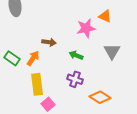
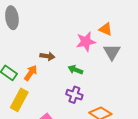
gray triangle: (112, 51) -> (112, 52), moved
yellow rectangle: (37, 84) -> (19, 100), moved, turned 35

